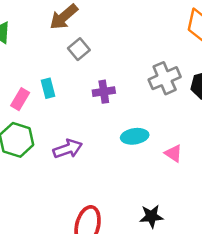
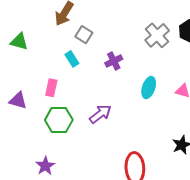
cyan rectangle: (48, 88) -> (72, 59), moved
cyan ellipse: (135, 136) -> (149, 88), turned -45

